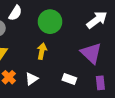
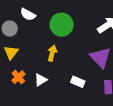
white semicircle: (15, 13) -> (28, 14), turned 84

